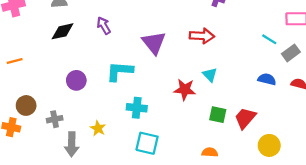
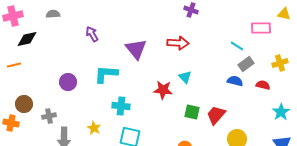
black diamond: (63, 31) -> (27, 39), moved
gray rectangle: (291, 53) -> (246, 64), moved
yellow star: (98, 128) -> (94, 128), moved

